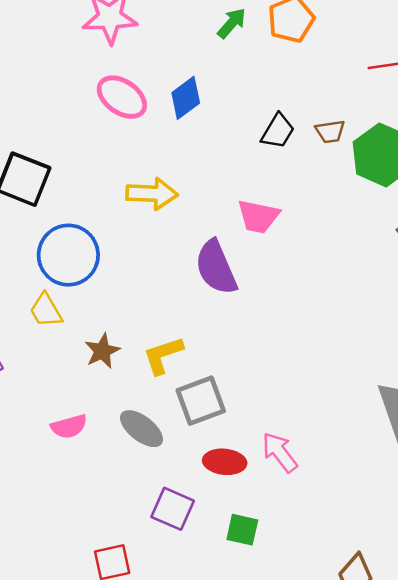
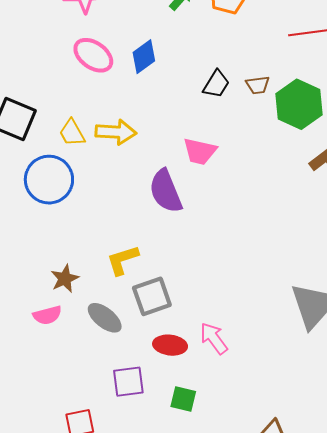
yellow trapezoid: (46, 310) -> (72, 133), moved
brown star: (102, 351) -> (65, 279), moved
purple square: (173, 509) -> (128, 382), turned -32

